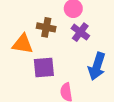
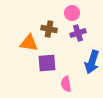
purple cross: (80, 32) -> (78, 33), turned 35

